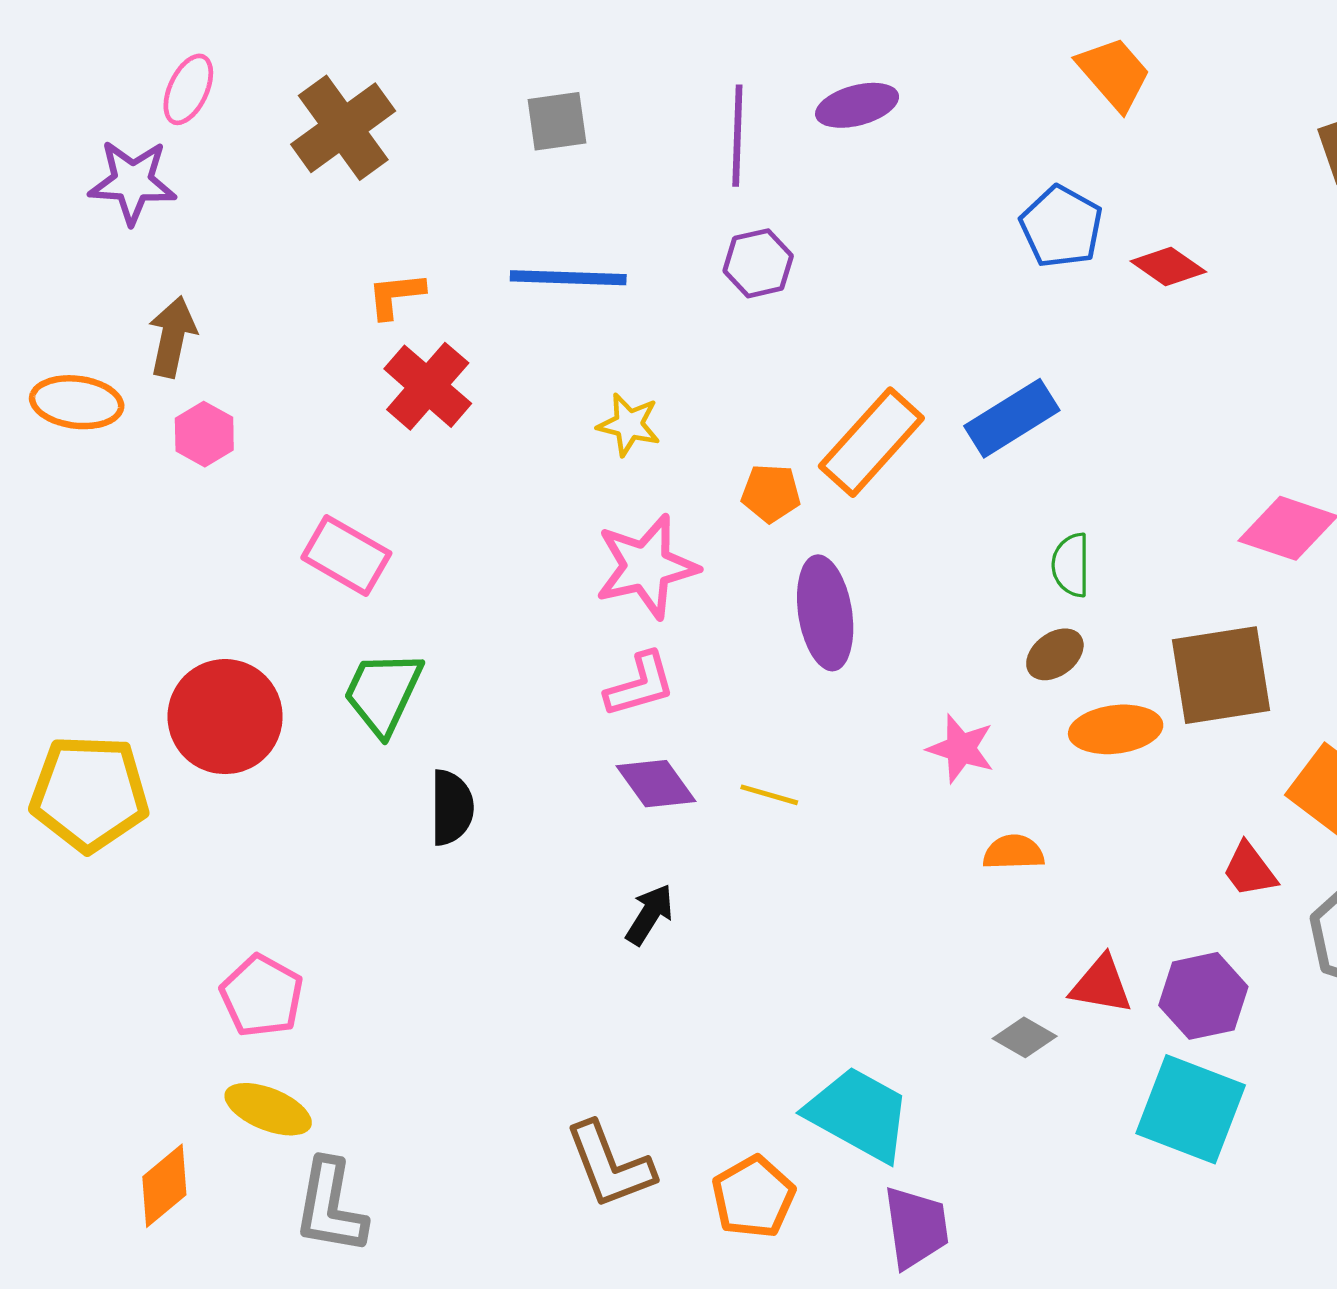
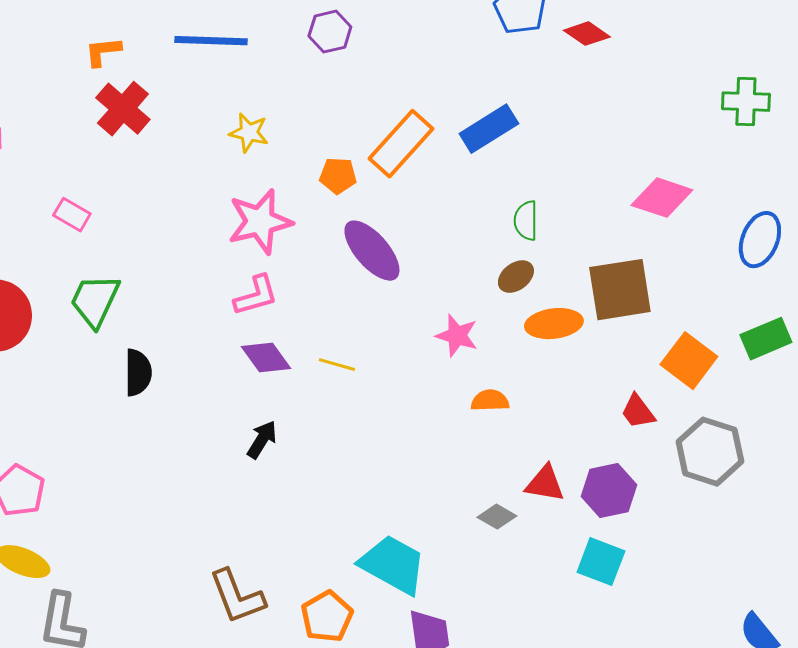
pink rectangle: (346, 555) -> (72, 215), size x0.7
purple ellipse: (825, 613) -> (372, 251), turned -32
cyan square: (1191, 1109) -> (601, 562), size x0.7

